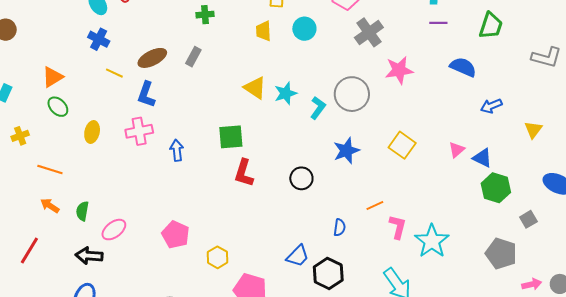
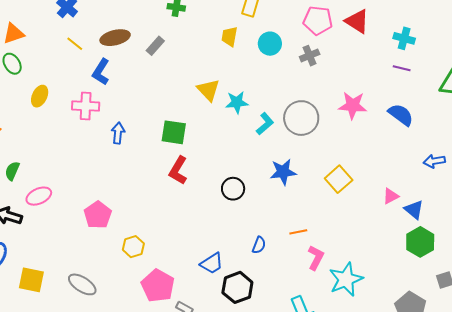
gray cross: (369, 32) -> (310, 56), moved, size x0.7
blue semicircle: (463, 67) -> (401, 115), moved

